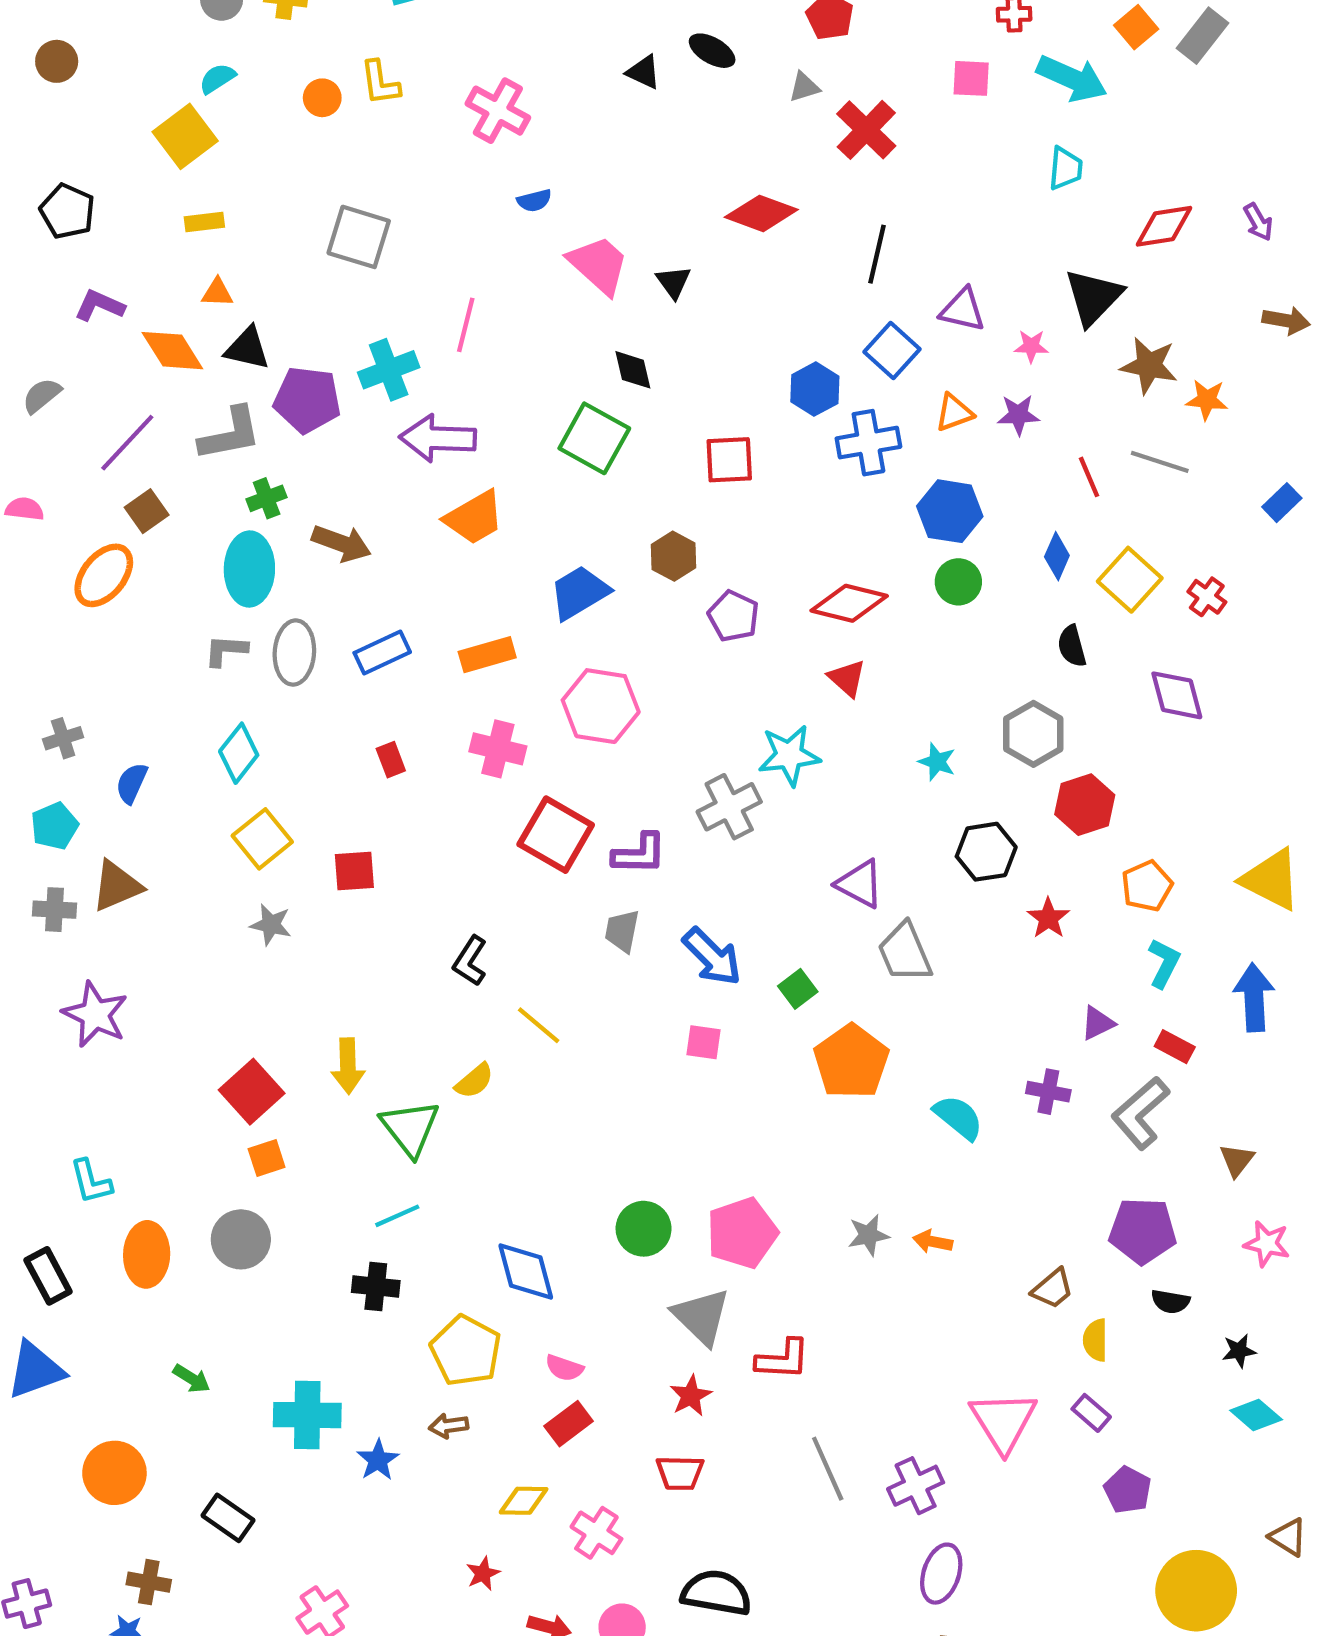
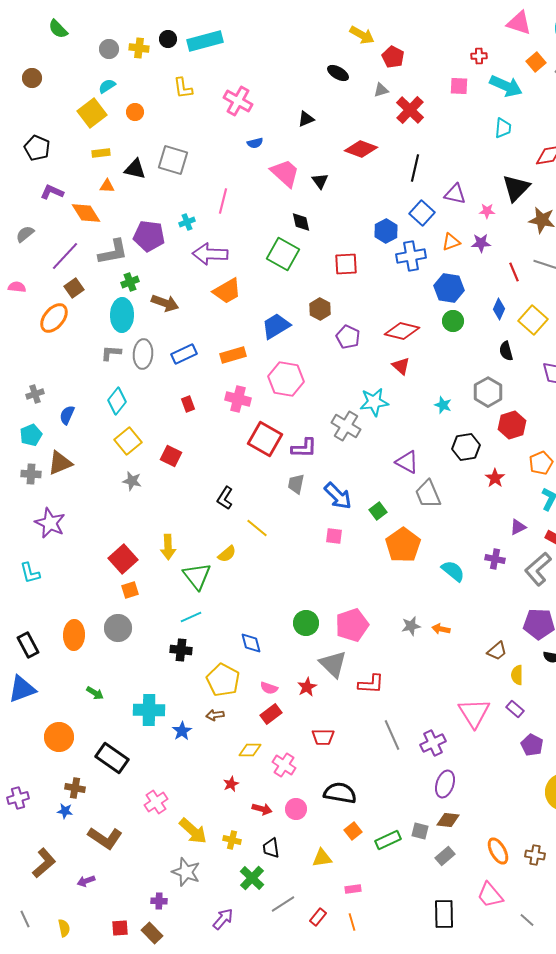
black triangle: (644, 72) -> (306, 119), moved, turned -48
orange circle: (322, 98) -> (135, 112), moved
black triangle: (247, 348) -> (135, 169), moved
cyan cross: (389, 370) -> (187, 222), size x0.6
gray cross: (729, 807) -> (346, 426), turned -32
red square: (354, 871) -> (171, 456), turned 30
cyan L-shape: (91, 1182) -> (30, 573), moved
blue diamond: (526, 1272) -> (251, 643), size x0.7
red star: (691, 1396) -> (307, 687), moved
black rectangle: (228, 1518) -> (112, 758), size x1.4

